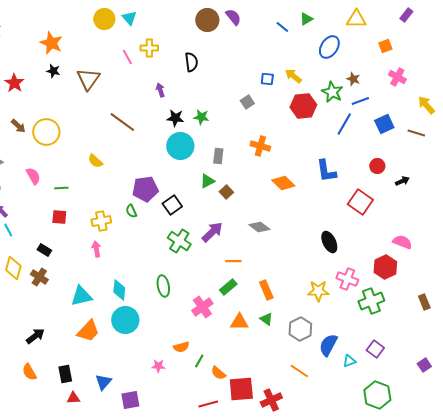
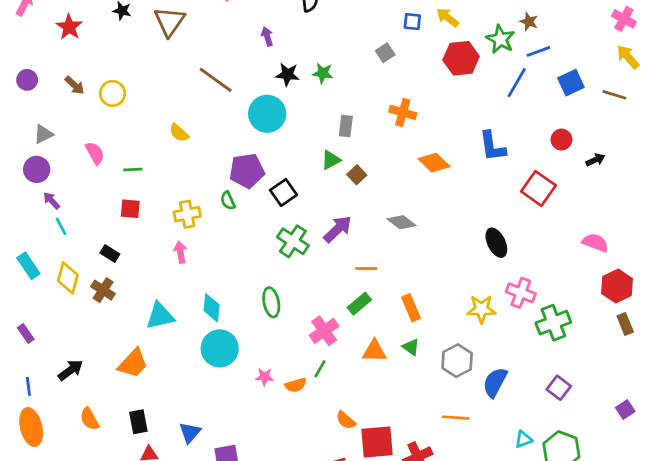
pink cross: (397, 77) -> (624, 19), moved
yellow circle: (46, 132) -> (113, 93), size x0.7
cyan circle: (180, 146) -> (267, 114), moved
red hexagon: (385, 267) -> (617, 286), moved
orange trapezoid: (88, 331) -> (133, 363), moved
black arrow: (35, 336) -> (71, 370), moved
green line: (199, 361) -> (320, 369), moved
cyan triangle: (349, 361) -> (523, 439), moved
pink star: (158, 366) -> (264, 377), moved
orange line: (299, 371) -> (456, 418), turned -30

